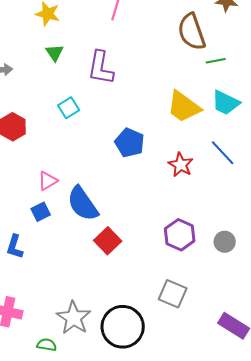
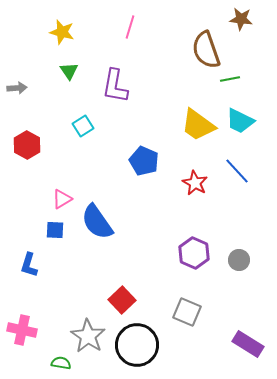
blue square: (41, 212) -> (55, 230), turned 30
red square: (108, 241) -> (122, 300), moved

